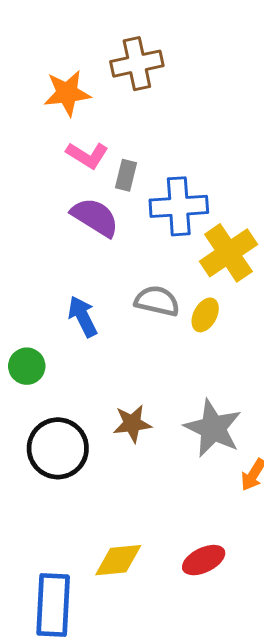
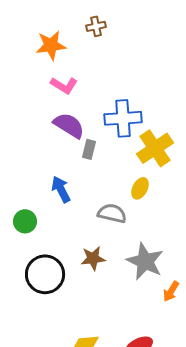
brown cross: (137, 64) -> (96, 26), size x0.6
gray rectangle: (126, 175) -> (89, 149), moved
gray semicircle: (157, 301) -> (112, 213), moved

